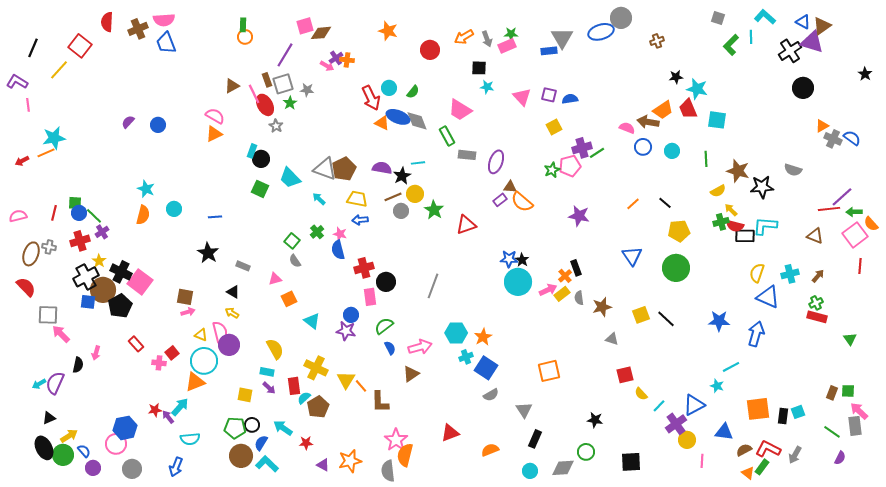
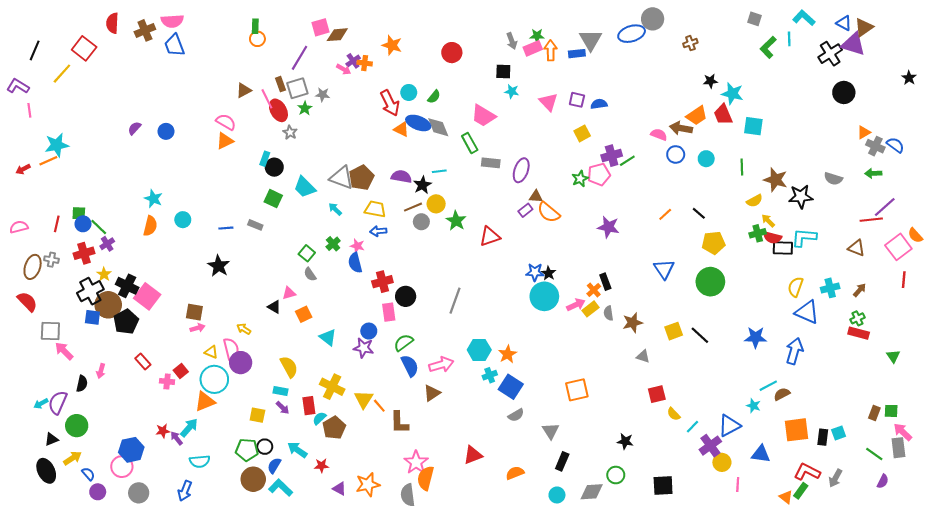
orange star: (388, 31) -> (392, 45), moved
orange arrow: (464, 37) -> (551, 50), moved, turned 120
green arrow: (854, 212) -> (873, 173), moved
gray rectangle: (243, 266) -> (255, 225), moved
black triangle: (233, 292) -> (274, 307), moved
blue semicircle: (390, 348) -> (410, 366), size x1.5
brown semicircle: (744, 450) -> (782, 394), moved
green circle: (63, 455) -> (77, 426), moved

